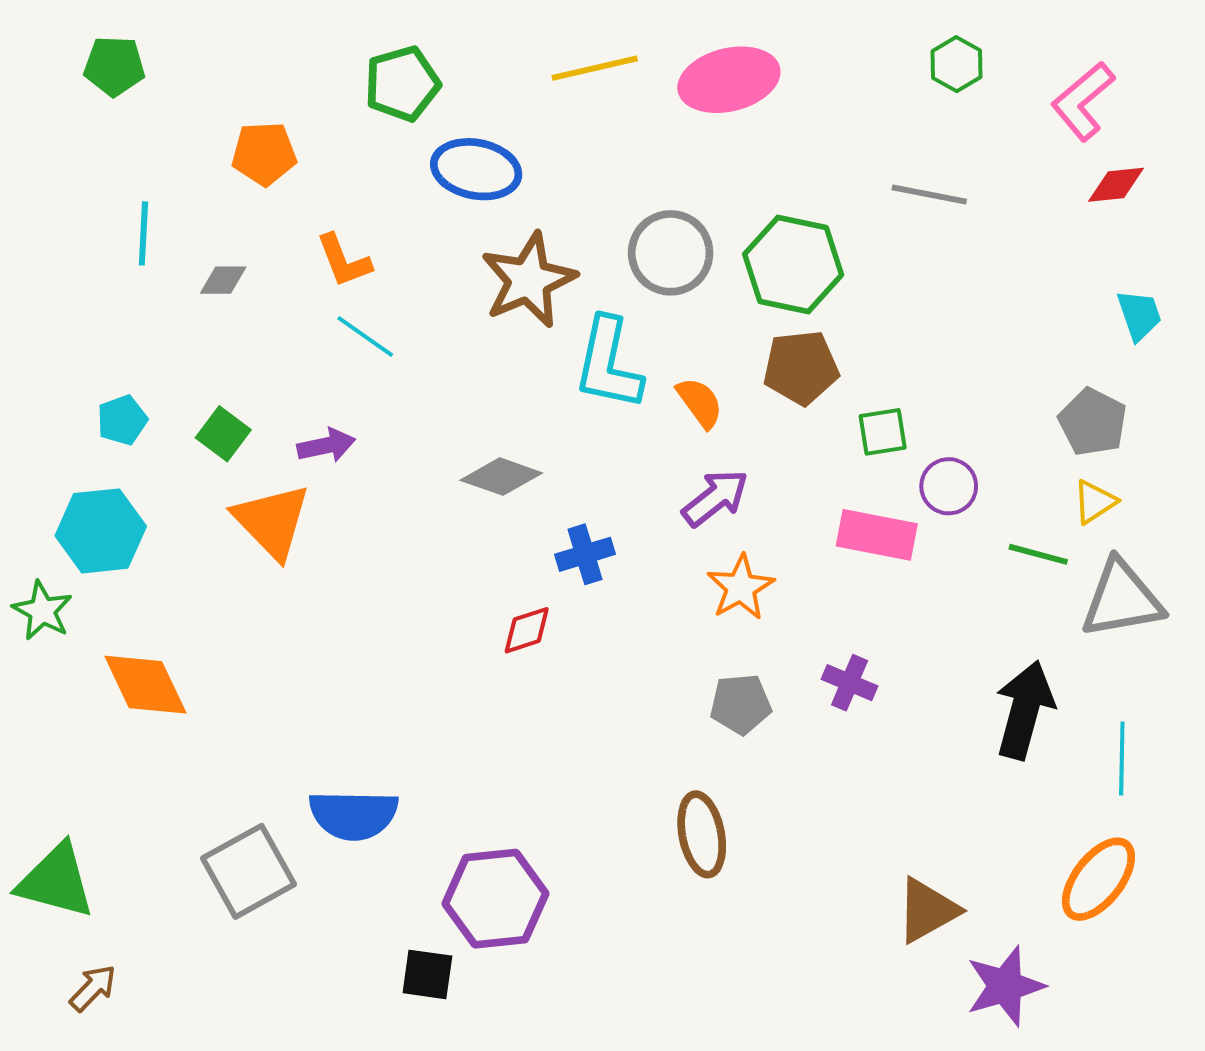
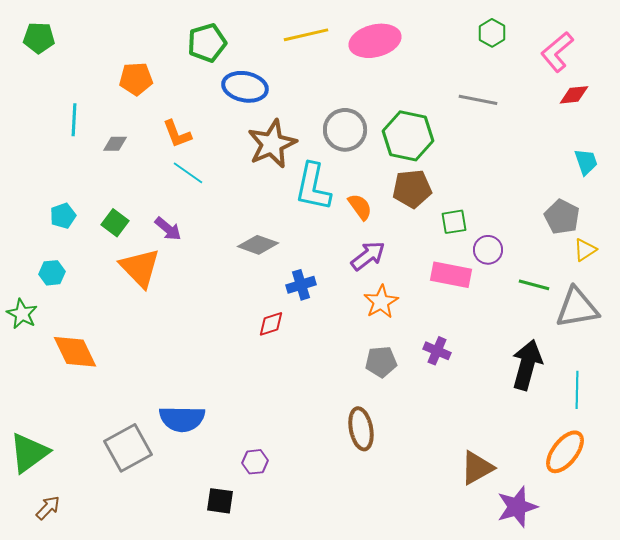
green pentagon: (114, 66) -> (39, 38), moved
purple arrow: (326, 445) -> (168, 229), turned 52
yellow triangle: (1095, 502) -> (585, 250), moved
cyan hexagon: (101, 531) -> (52, 273), size x0.6
green triangle: (56, 881) -> (29, 453), turned -51
purple hexagon: (496, 899) -> (255, 462), size x0.5

